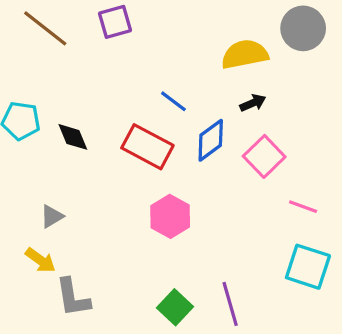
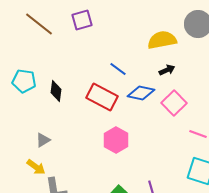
black diamond: (73, 137) -> (56, 91), turned 30
blue diamond: (211, 140) -> (141, 93), turned 48

